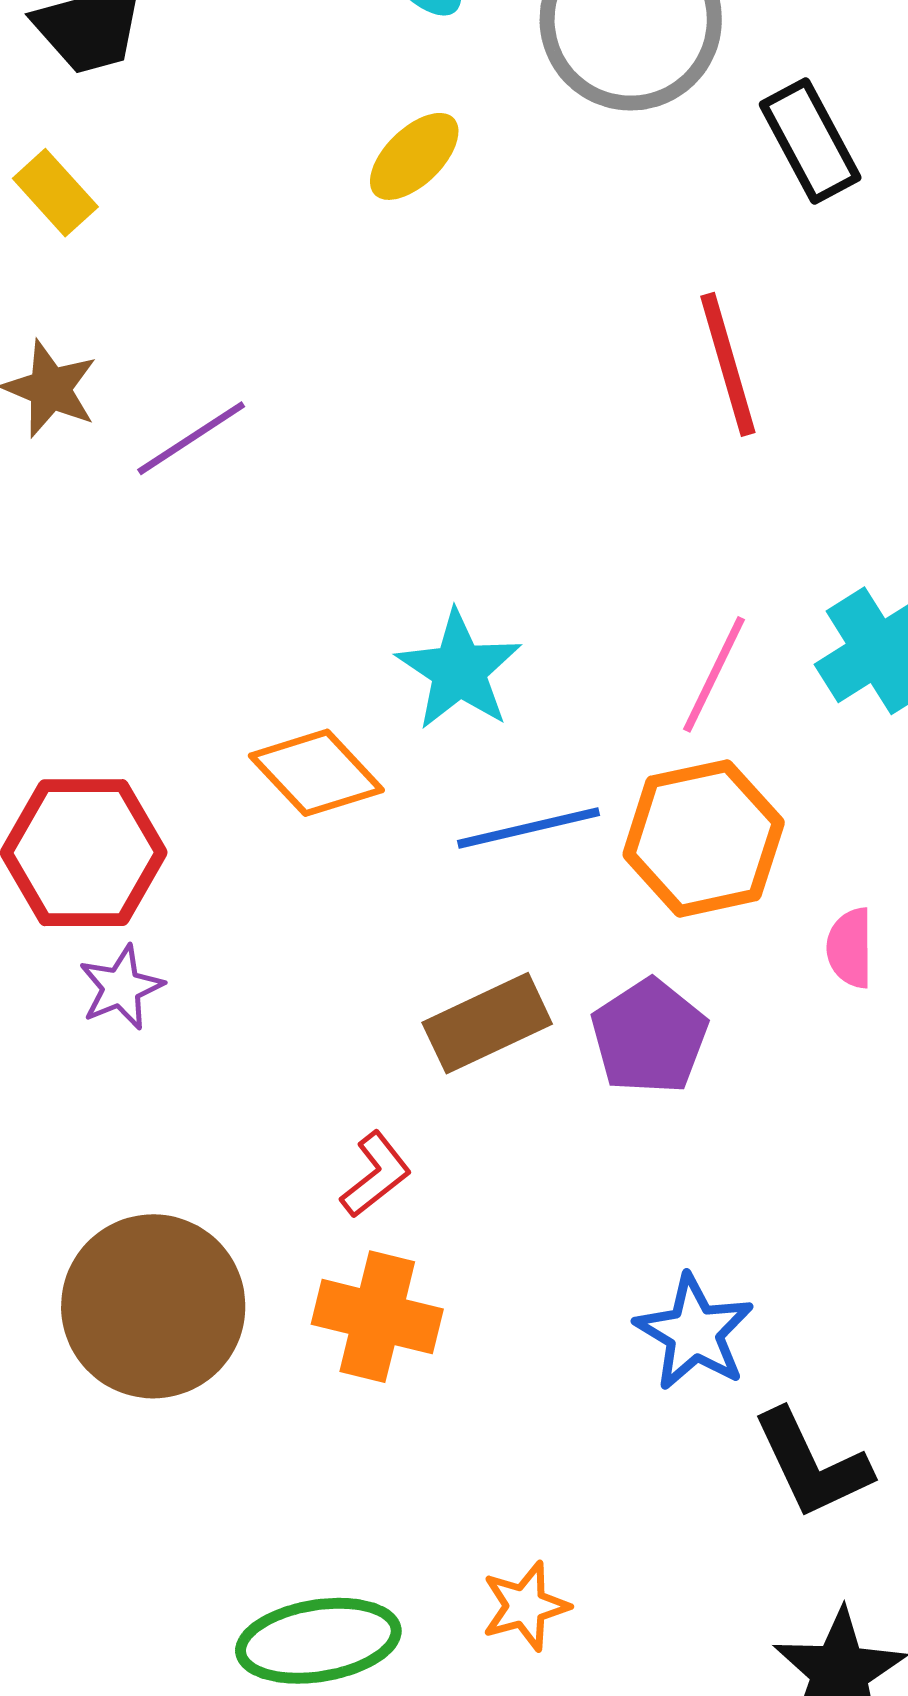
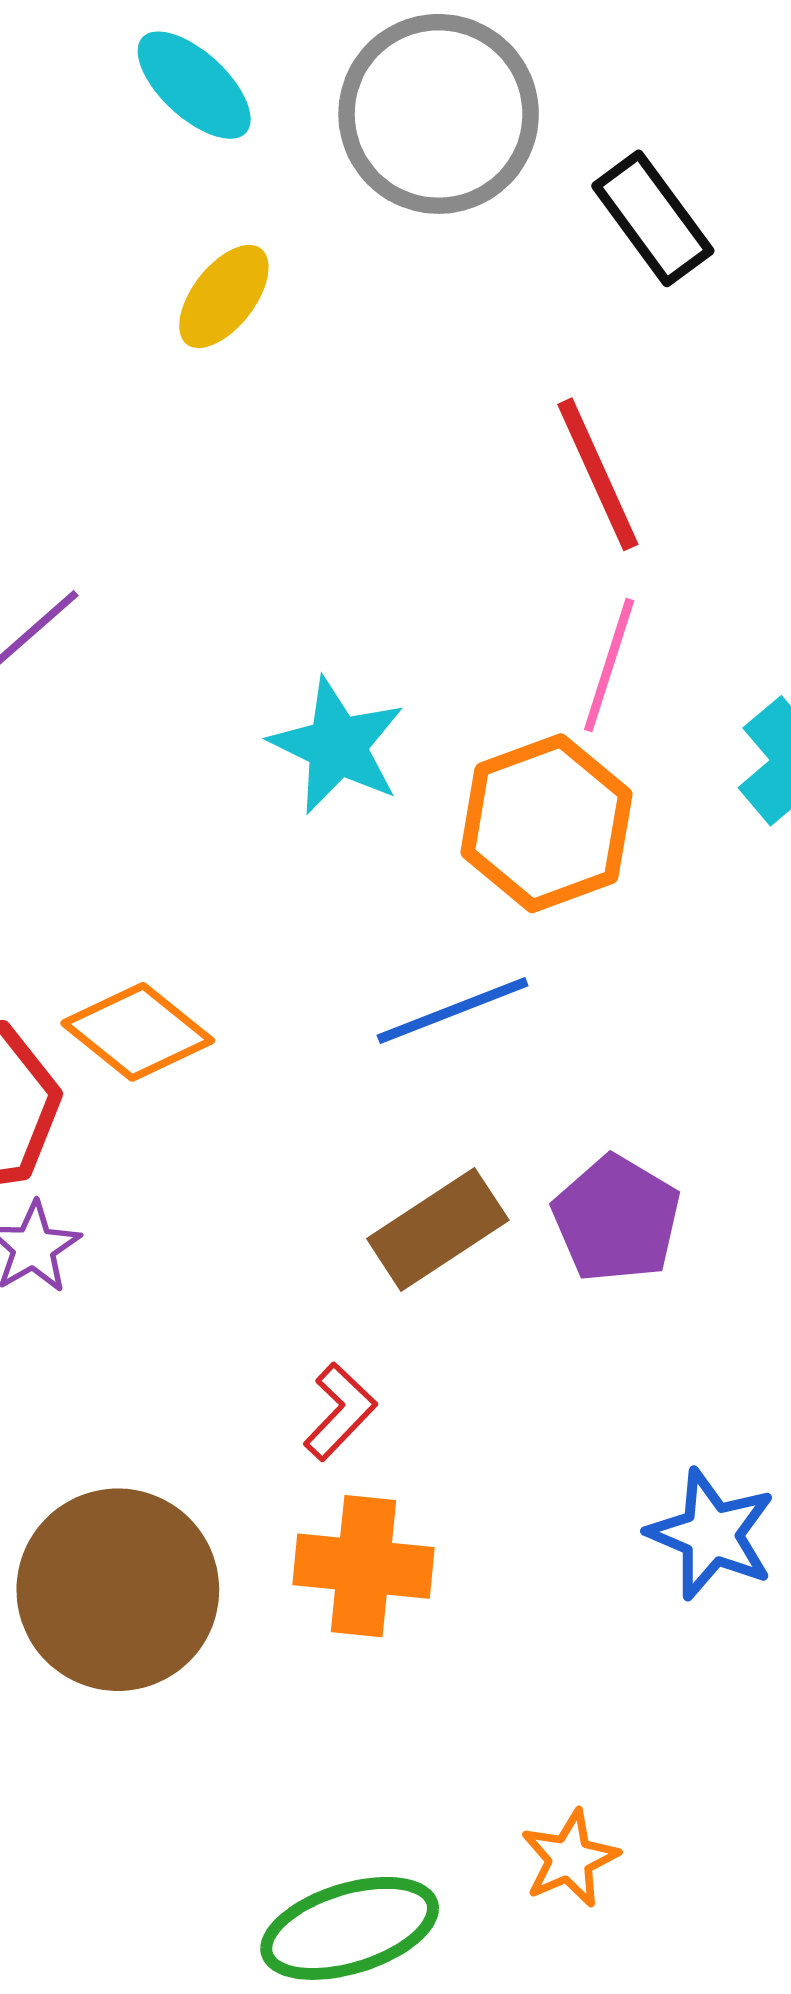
cyan star: (459, 670) -> (337, 746), moved
pink line: (714, 674) -> (609, 665), moved
orange diamond: (316, 773) -> (138, 1032), moved
orange hexagon: (704, 838) -> (546, 823), moved

